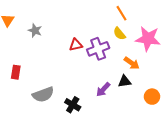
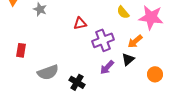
purple cross: (98, 49) -> (103, 40), moved
orange arrow: (132, 63) -> (135, 41), turned 105
black triangle: (125, 81) -> (128, 59), turned -32

